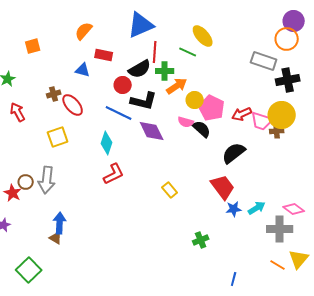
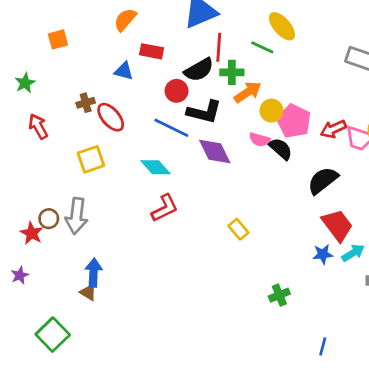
cyan diamond: (107, 143) -> (155, 167), turned -60
red trapezoid: (223, 187) -> (337, 225), moved

